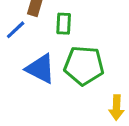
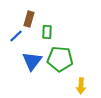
blue triangle: (40, 69) -> (32, 61), turned 40

